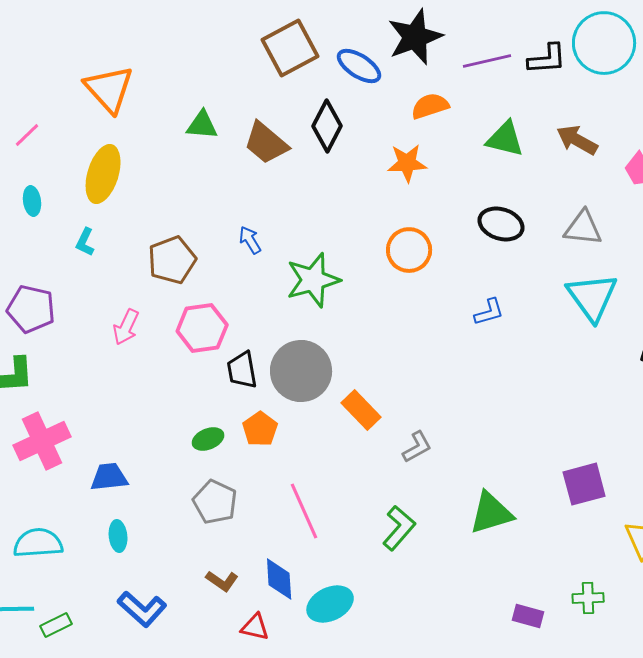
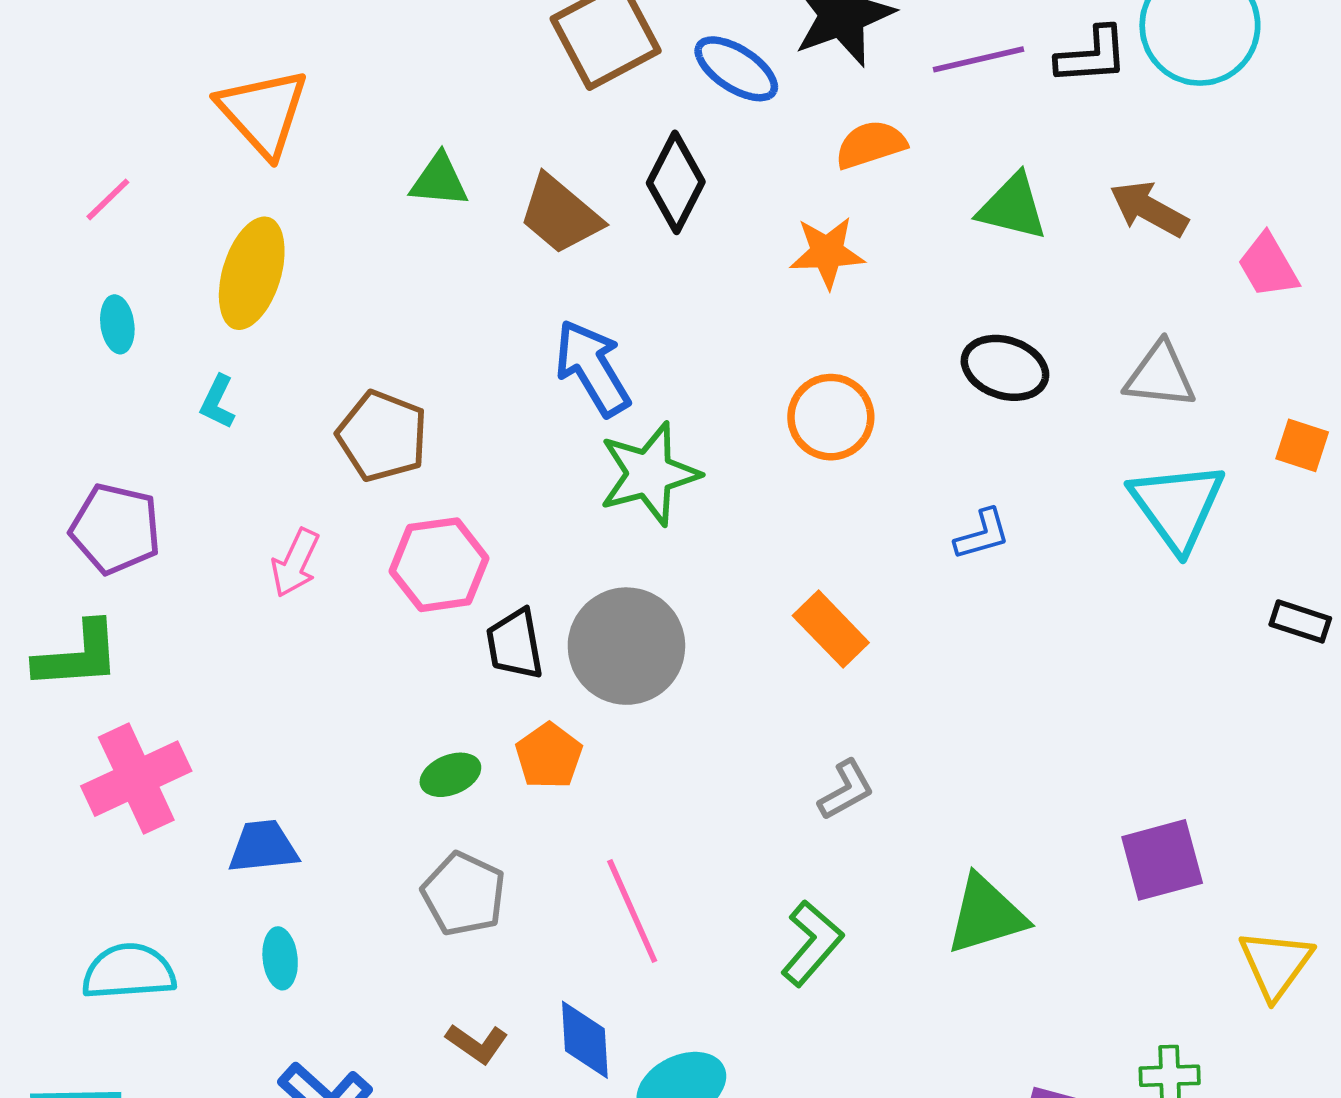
blue arrow: (250, 240) -> (592, 368), moved, size x1.8
brown pentagon: (172, 260) -> (382, 436), turned -30
orange rectangle: (361, 410) -> (831, 629), moved

